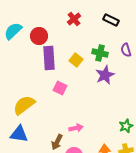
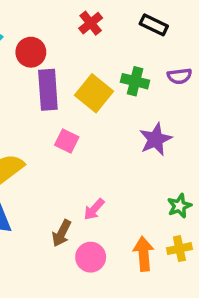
purple semicircle: (126, 50) -> (179, 76), turned -80
yellow square: (76, 60) -> (94, 93), size x1.5
purple star: (105, 75) -> (156, 139), moved
pink arrow: (76, 128) -> (94, 209), turned 144

